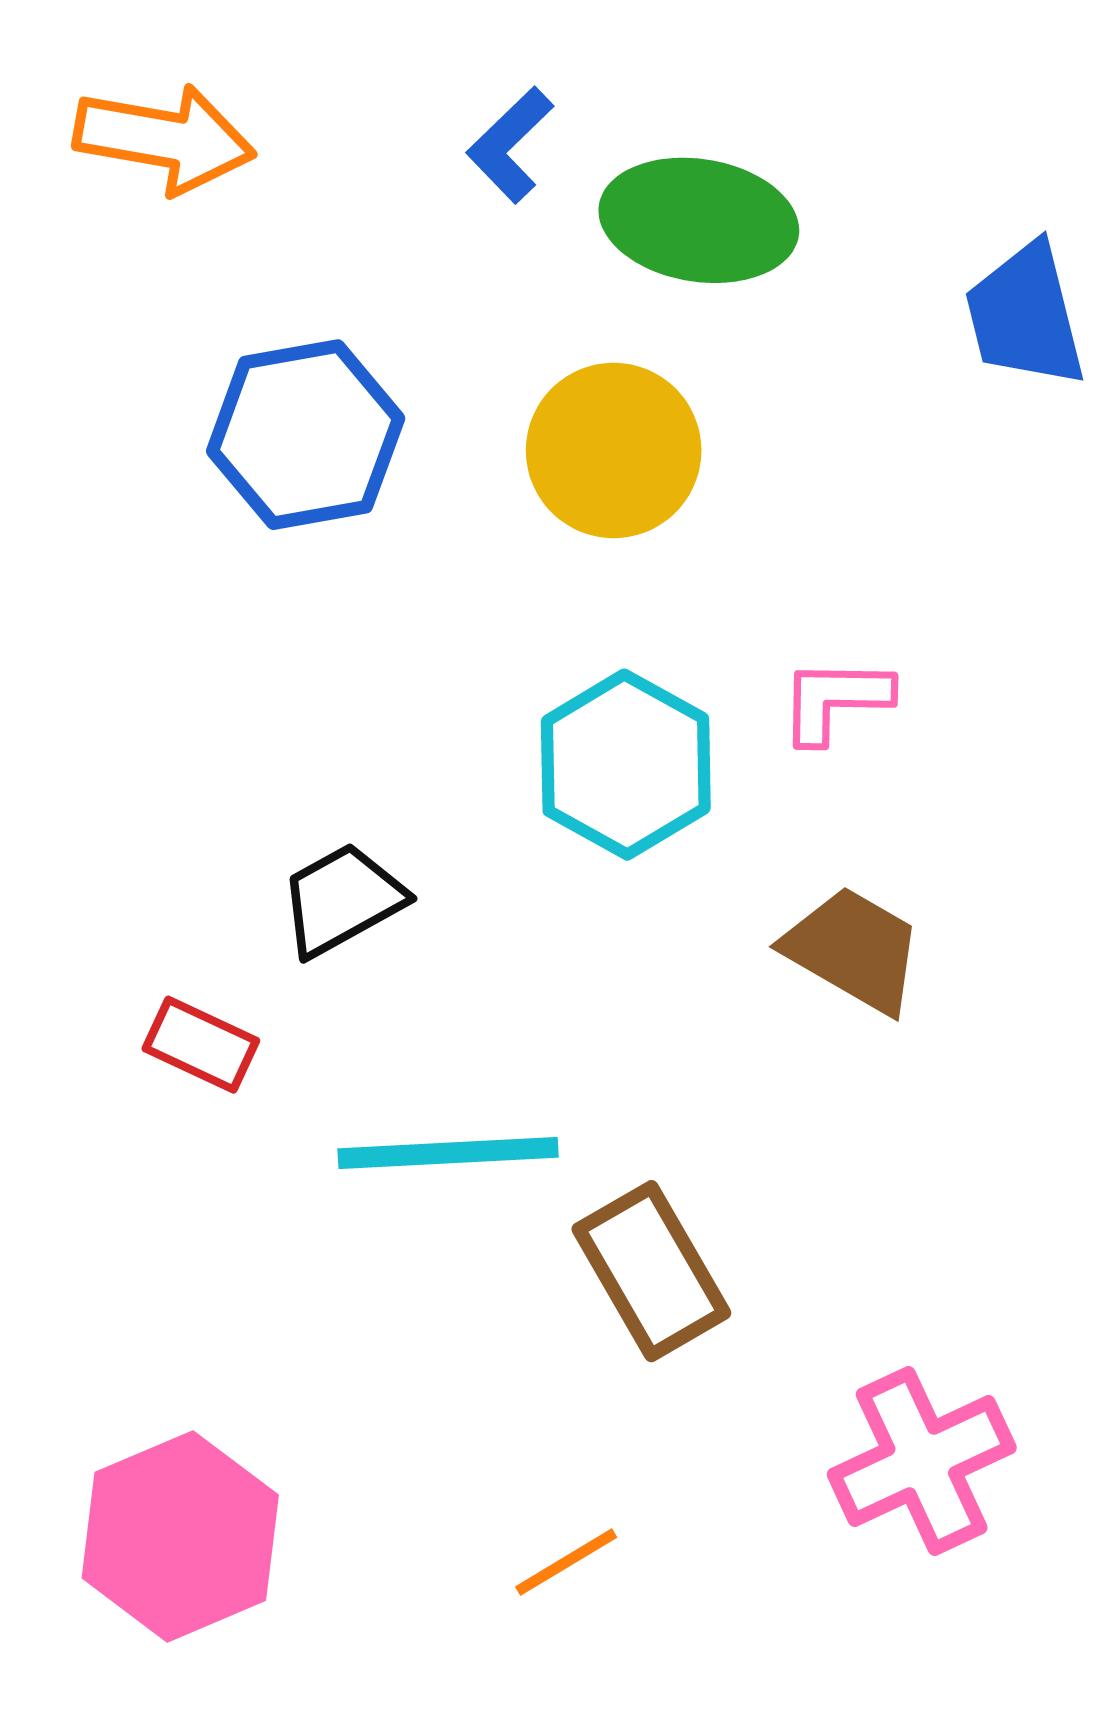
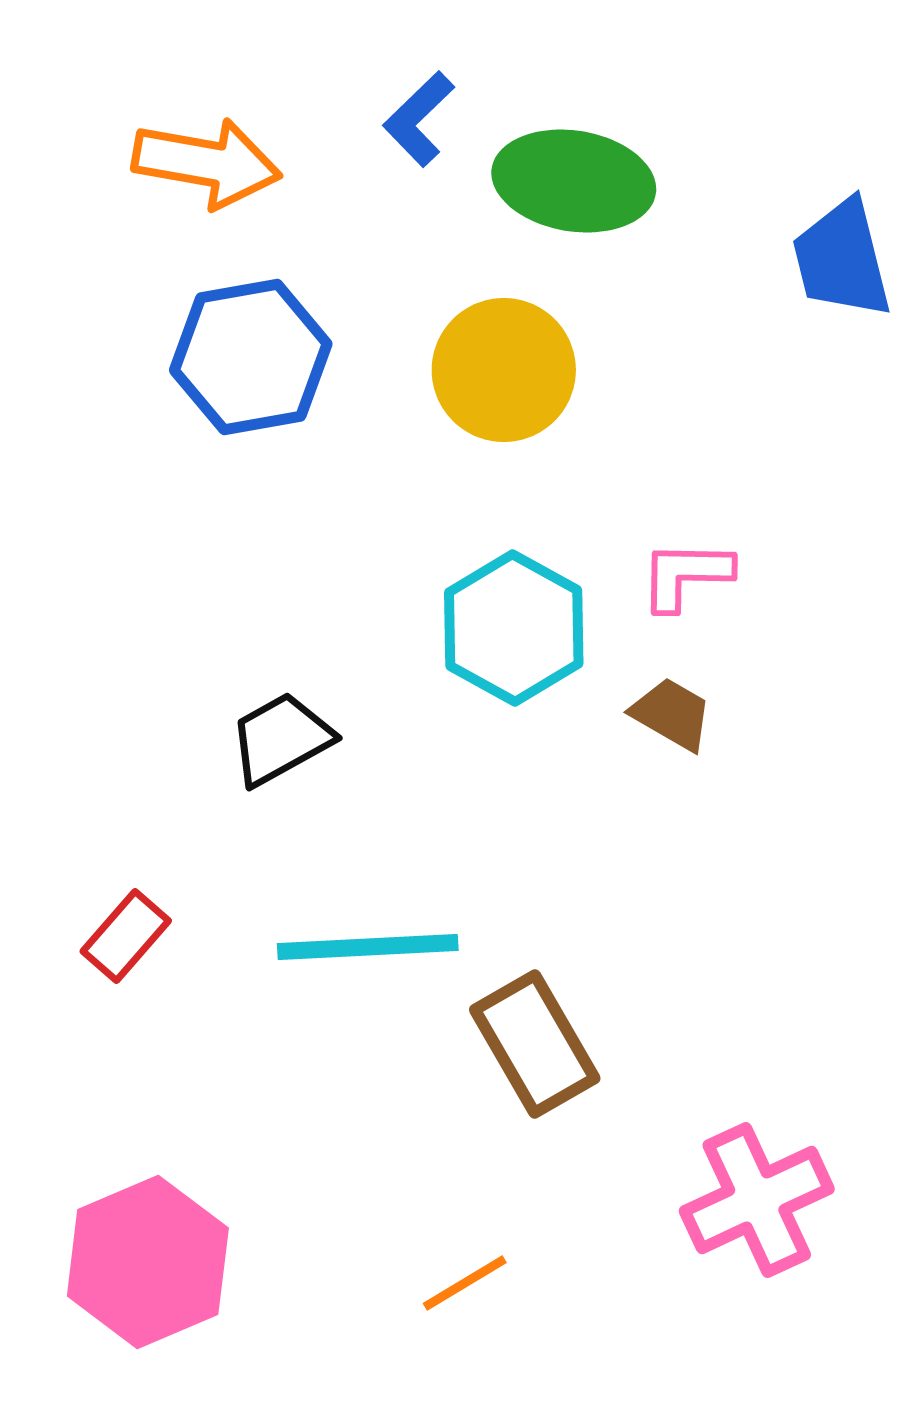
orange arrow: (164, 139) -> (207, 163), moved
brown trapezoid: (853, 950) -> (672, 714), moved, size x0.7
red rectangle: (201, 1045) -> (126, 936), moved, turned -74

